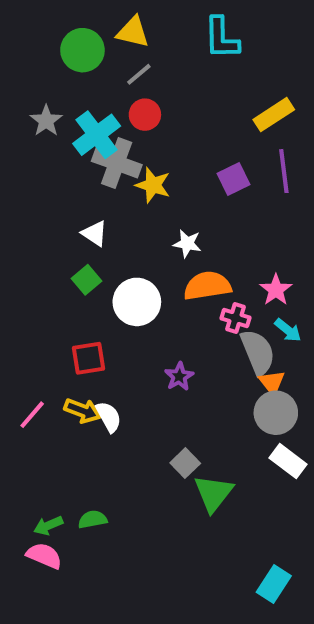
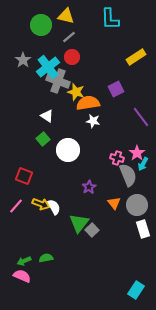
purple line: (284, 171) -> (141, 117), moved, turned -30
orange semicircle: (207, 286) -> (88, 103), moved
pink star: (276, 290) -> (137, 153), moved
cyan arrow: (288, 330) -> (143, 164), turned 80
red square: (89, 358) -> (24, 176), moved, turned 30
orange triangle: (272, 382) -> (114, 203), moved
white rectangle: (288, 461) -> (143, 229), turned 36
green triangle: (213, 493) -> (79, 223), moved

